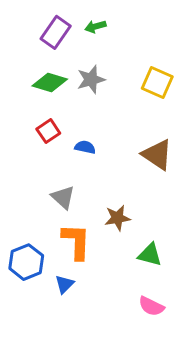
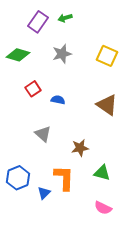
green diamond: (50, 82) -> (18, 55), moved
orange L-shape: (76, 241) -> (64, 178), moved

